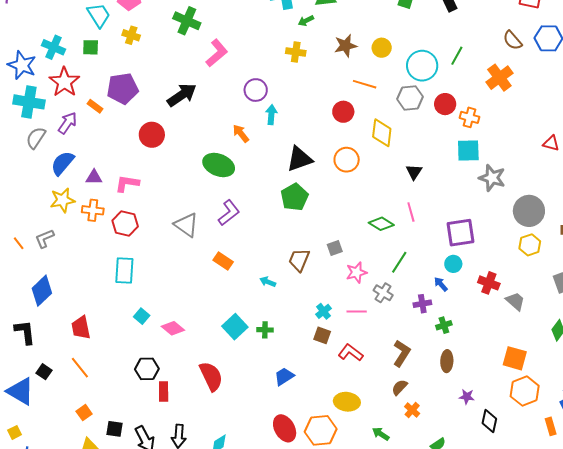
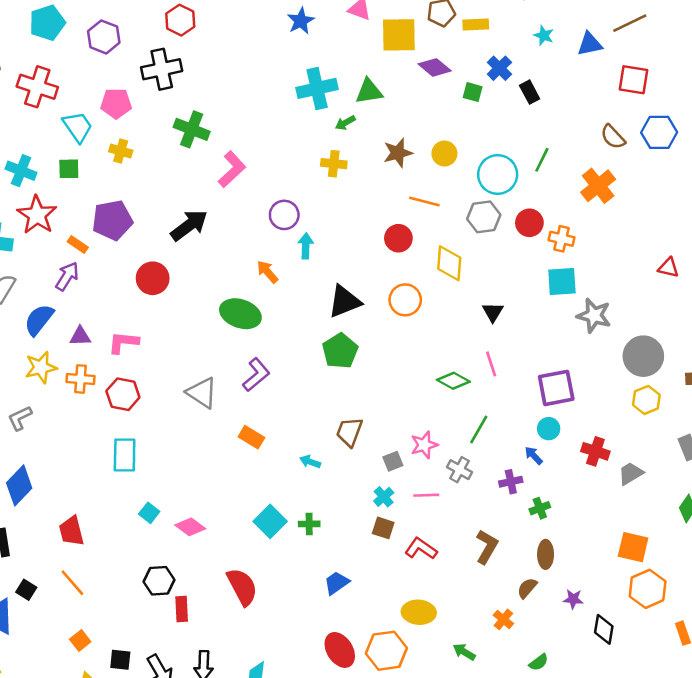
purple arrow: (67, 123) -> (67, 276), moved
gray square: (335, 248) -> (393, 461), moved
gray trapezoid: (515, 301) -> (631, 474), turned -70
brown semicircle: (400, 387) -> (527, 588), moved

